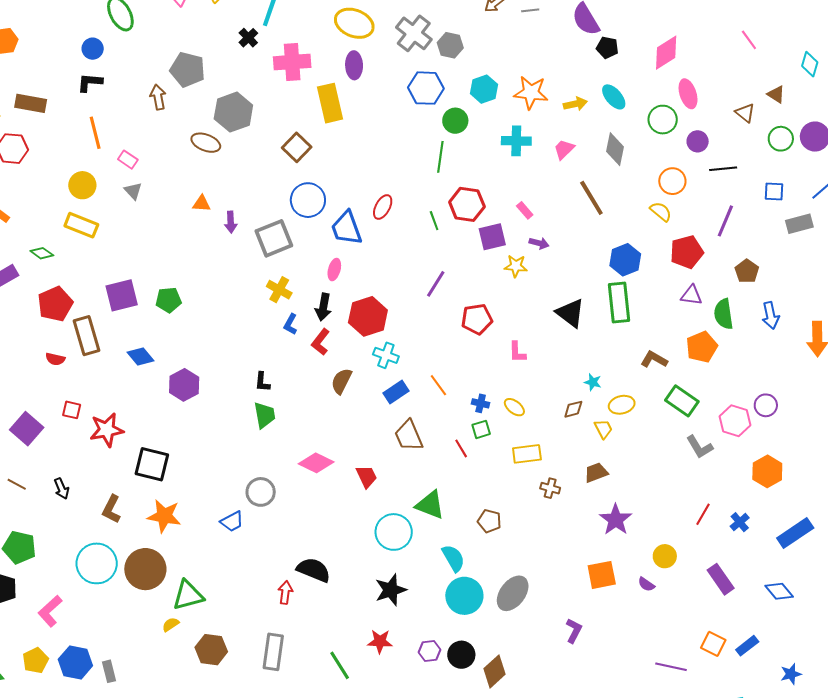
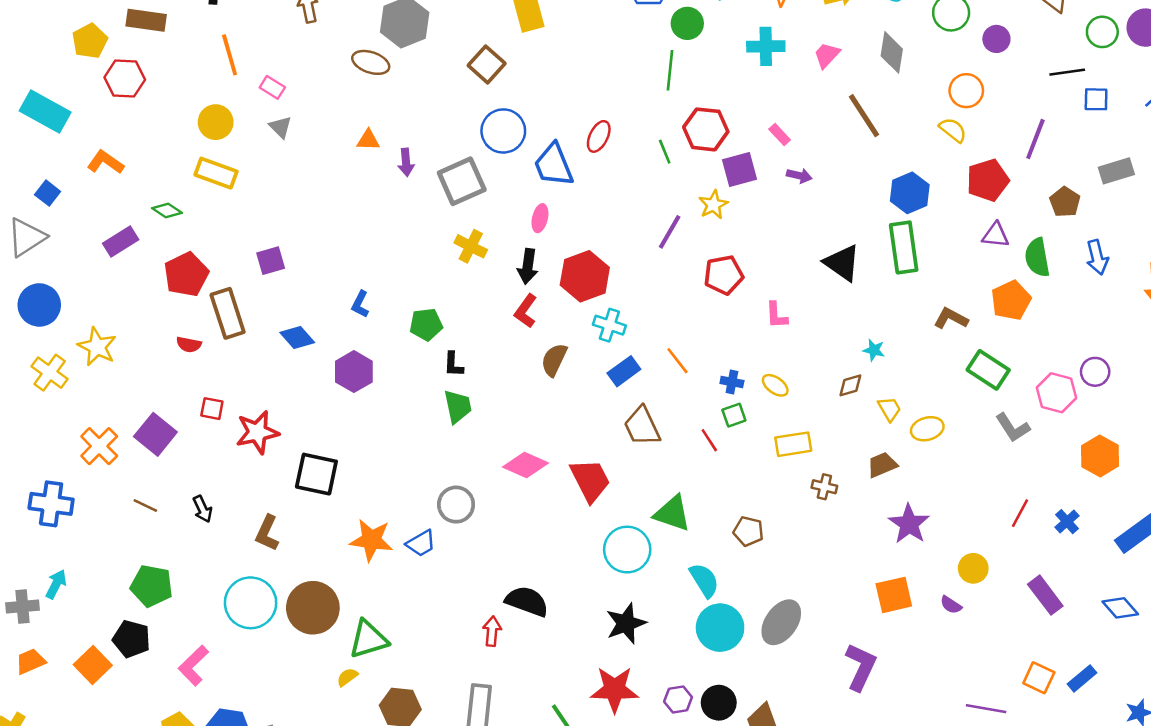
black line: (723, 169) -> (1067, 72), moved
gray rectangle: (799, 224) -> (1116, 171), moved
yellow star: (516, 266) -> (713, 205), moved, turned -30
purple square: (122, 295) -> (271, 261), size x0.7
green pentagon: (169, 300) -> (426, 324), moved
blue L-shape: (290, 324) -> (360, 304), moved
yellow ellipse: (622, 405) -> (927, 429), moved
red trapezoid: (367, 477) -> (590, 480), size x1.5
orange star: (164, 516) -> (371, 540), moved
purple L-shape: (574, 631) -> (861, 667), size x1.5
red star: (380, 641) -> (615, 689), size x1.5

